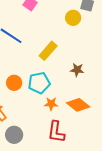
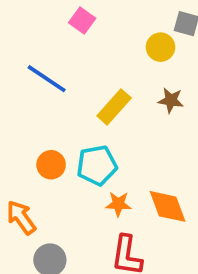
brown star: (77, 70) -> (171, 100), moved
orange diamond: (78, 105) -> (168, 206), turned 30

